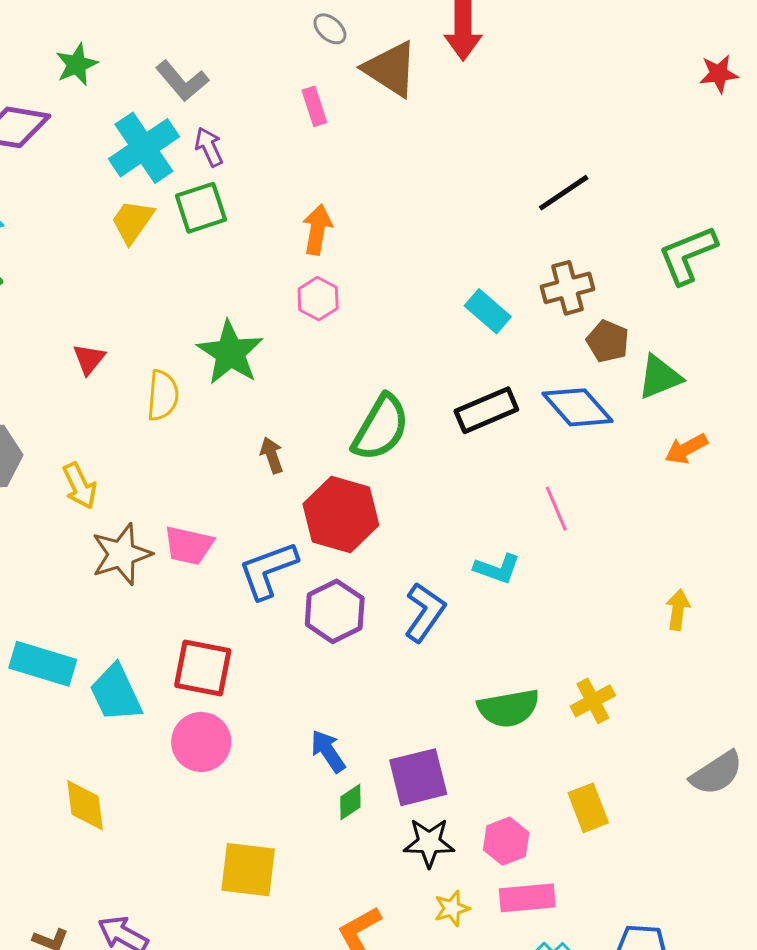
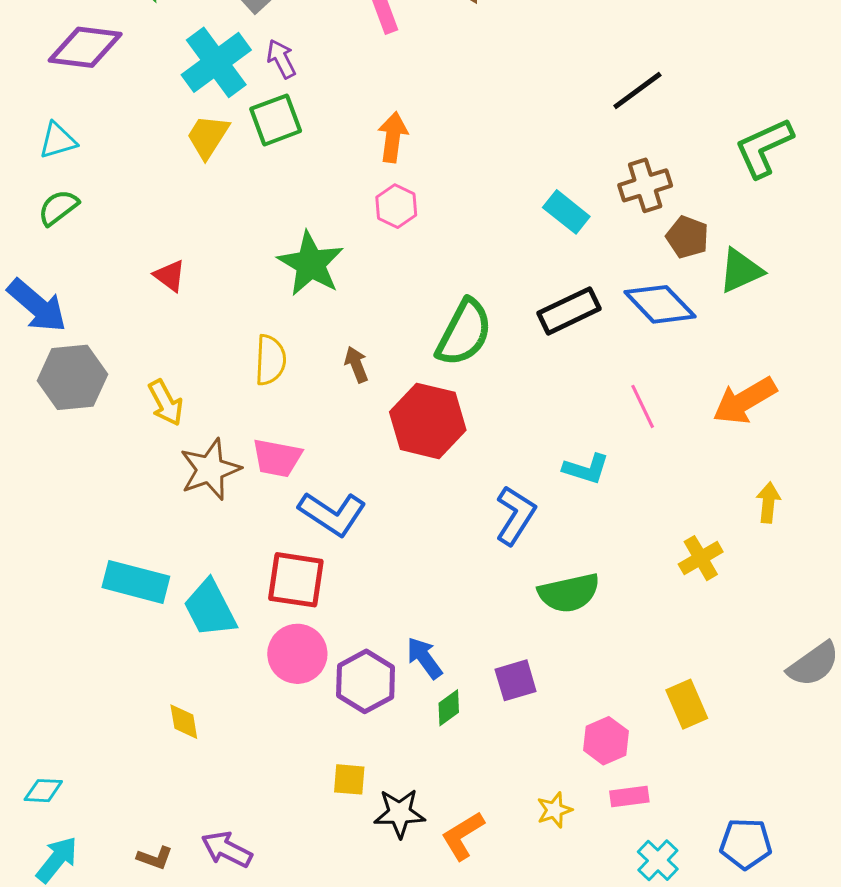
red triangle: (89, 359) -> (170, 276), turned -30
yellow semicircle: (163, 396) -> (270, 360), moved
orange arrow: (686, 449) -> (745, 401), moved, size x1.5
blue L-shape: (268, 570) -> (332, 514), moved, turned -124
purple hexagon: (335, 611) -> (366, 681), moved
yellow cross: (593, 701) -> (701, 558), moved
green semicircle: (509, 708) -> (569, 593), moved
purple square: (418, 777) -> (516, 680), size x0.7
yellow diamond: (85, 805) -> (184, 722), size x0.7
black star: (429, 843) -> (399, 813), moved
yellow square: (248, 870) -> (349, 779), size x0.6
pink rectangle: (527, 898) -> (629, 797), size x0.7

